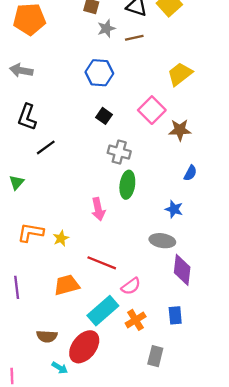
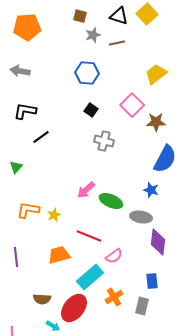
black L-shape: (27, 117) -> (25, 111), turned 80
blue semicircle: (190, 173) -> (165, 159), size x2.0
green ellipse: (127, 185) -> (111, 201), moved, turned -75
pink arrow: (98, 209) -> (86, 190), turned 60
orange cross: (136, 320) -> (114, 297), moved
gray rectangle: (155, 356) -> (142, 306), moved

